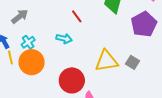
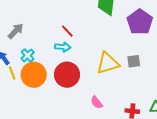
red line: (77, 16) -> (67, 31), moved
gray square: (133, 62) -> (134, 61), turned -32
red circle: (72, 80) -> (67, 75), moved

